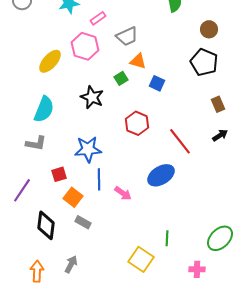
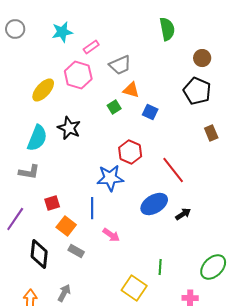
black star: (92, 97) -> (69, 128), moved
black arrow: (220, 135) -> (183, 214), moved
blue star: (88, 149) -> (110, 178), moved
pink arrow: (123, 193) -> (111, 235), moved

